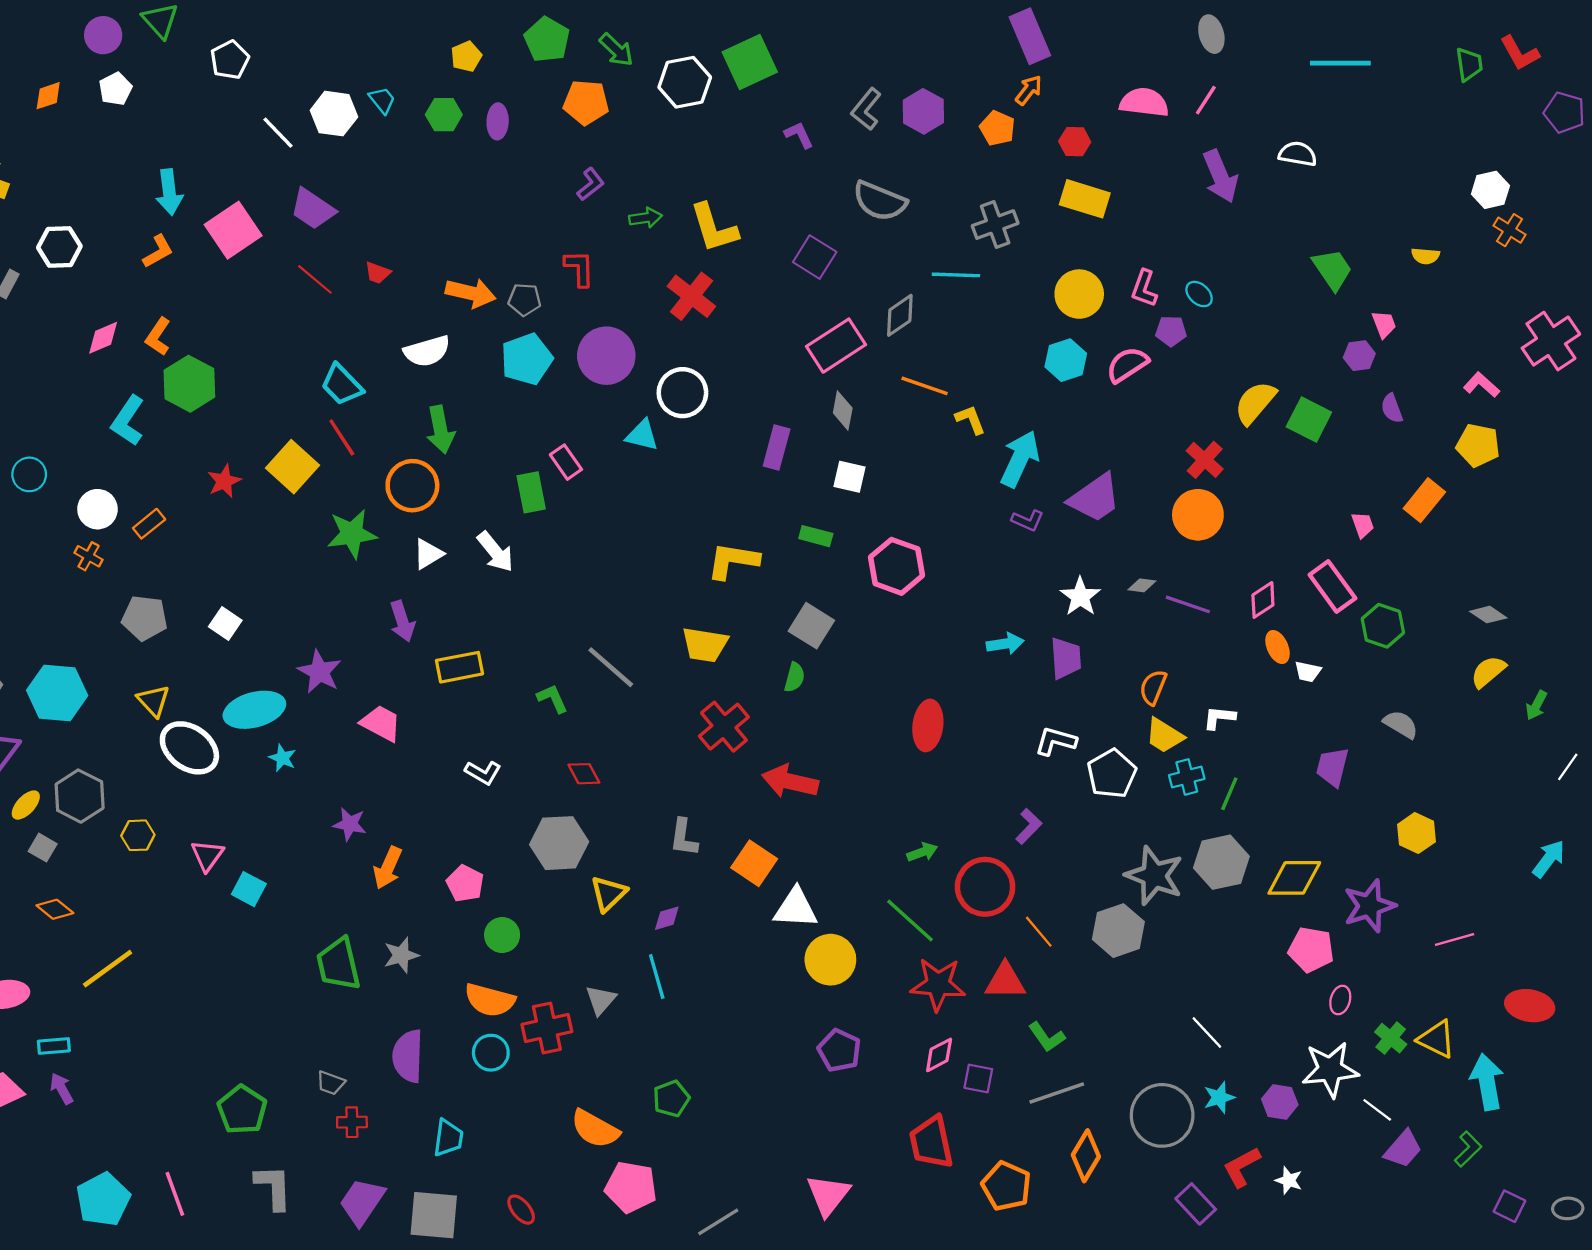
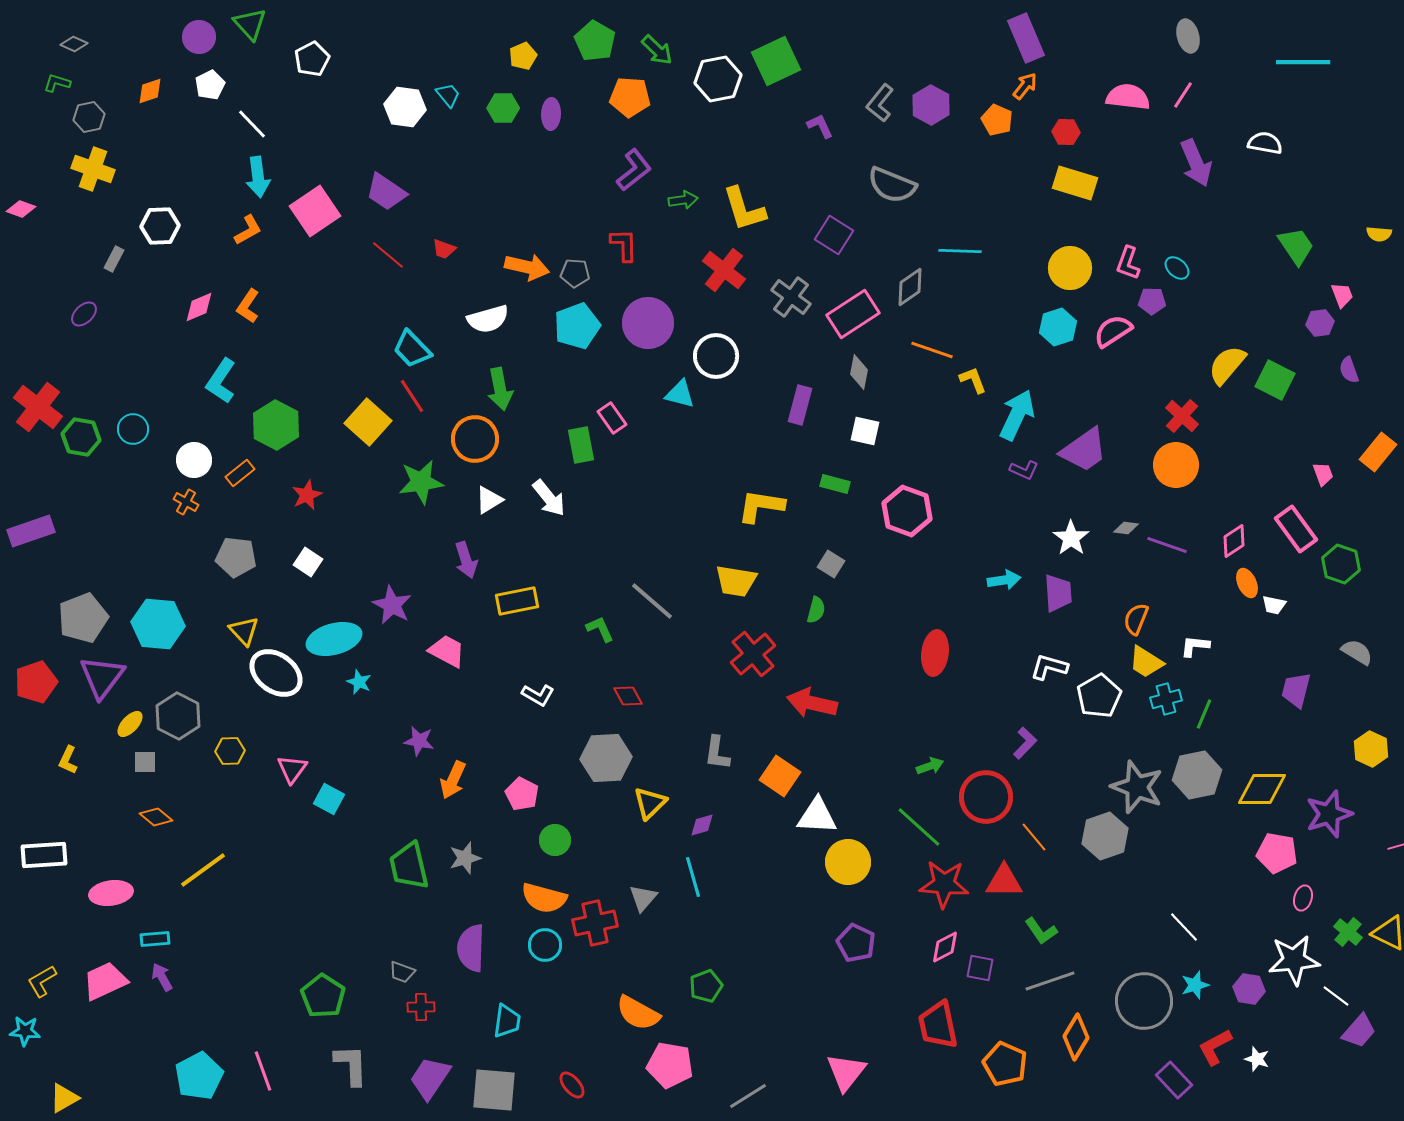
white line: (278, 133) -> (252, 124), moved
purple L-shape: (591, 184) -> (634, 170), size x1.4
gray cross: (995, 225) -> (791, 297), moved, turned -33
green hexagon: (189, 384) -> (276, 425), moved
red star: (224, 481) -> (307, 495), moved
gray square: (811, 626) -> (831, 564), size x0.7
gray square: (43, 848) -> (145, 762), turned -30

